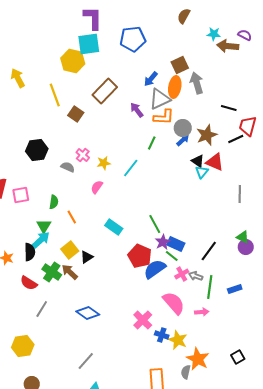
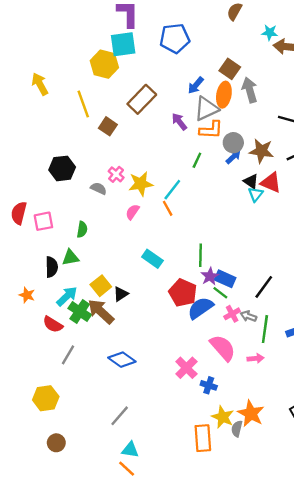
brown square: (180, 65) -> (230, 69), turned -30
brown star: (207, 135) -> (261, 151), turned 30
yellow star: (104, 163) -> (141, 184), size x1.5
orange line: (72, 217) -> (168, 208), moved
green line: (155, 224) -> (200, 255), turned 30
green triangle: (44, 226) -> (70, 258), turned 49
cyan arrow: (41, 240) -> (67, 296), moved
black semicircle: (30, 252) -> (52, 267), moved
brown arrow: (70, 272) -> (101, 312), size x1.4
yellow star: (178, 340) -> (223, 417), moved

